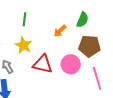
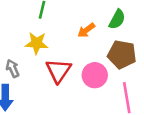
yellow star: (23, 45) -> (37, 43), turned -30
red triangle: (43, 64) -> (59, 71), turned 45

